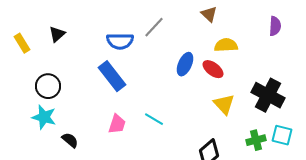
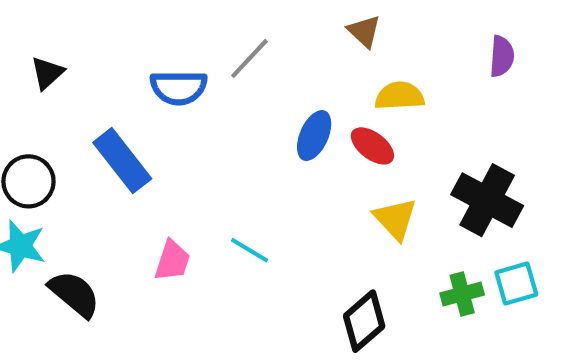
blue rectangle: (112, 76) -> (122, 161), moved
cyan square: (282, 135) -> (516, 284), turned -30
black semicircle: (70, 140) -> (74, 294), size x1.5

